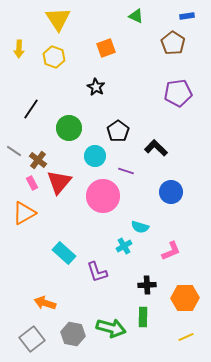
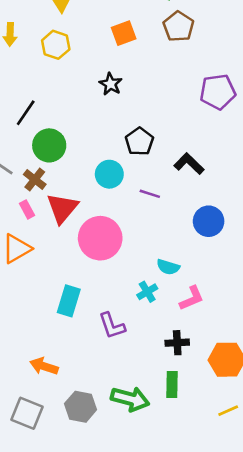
brown pentagon: (173, 43) -> (179, 27), moved
green circle: (69, 128) -> (49, 145), moved
pink circle: (103, 196) -> (100, 238), moved
pink L-shape: (171, 251) -> (192, 298), moved
cyan rectangle: (64, 253) -> (69, 301), turned 65
gray square: (32, 339) -> (27, 413), turned -30

